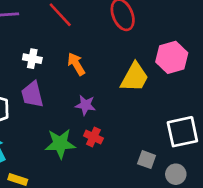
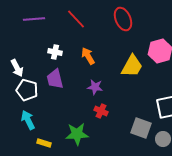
green star: (60, 144) -> (77, 134), moved
gray square: (147, 160) -> (141, 128), size x1.5

